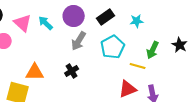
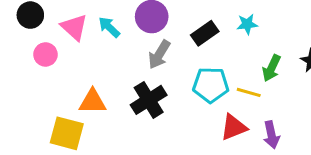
black rectangle: (106, 17) -> (205, 33), moved
cyan pentagon: (113, 47) -> (211, 85), moved, turned 30
black cross: (72, 71) -> (149, 100), size x1.6

